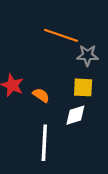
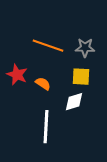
orange line: (61, 35) -> (48, 46), moved

